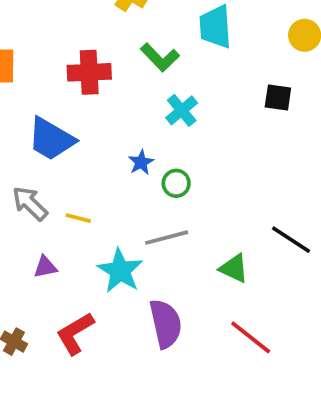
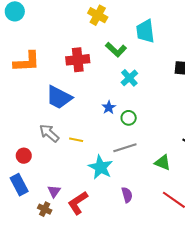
purple triangle: (45, 267) -> (54, 191), moved, turned -40
purple semicircle: (166, 324) -> (127, 195), size x0.6

